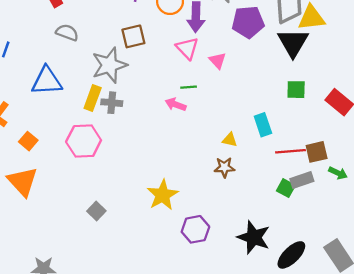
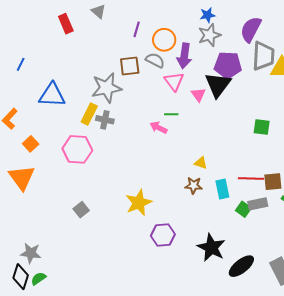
gray semicircle: (67, 32) -> (155, 60), moved
black triangle: (293, 43) -> (218, 85), moved
cyan rectangle: (263, 125) -> (222, 189), moved

